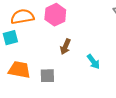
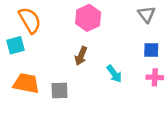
pink hexagon: (55, 15) -> (88, 18), moved
orange semicircle: (22, 17) -> (30, 20), turned 70

